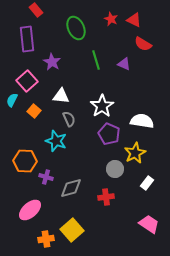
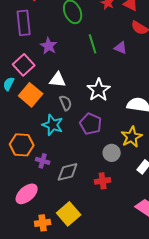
orange square: (34, 111) -> (31, 95), size x1.6
purple pentagon: (109, 134) -> (91, 124), moved

